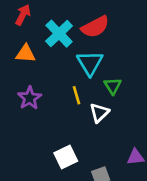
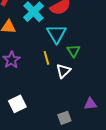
white square: (66, 157) -> (17, 104), moved

